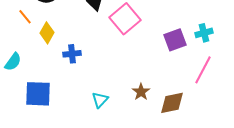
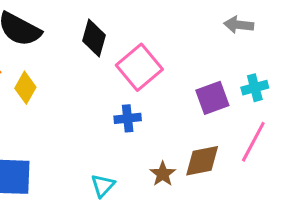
blue cross: (72, 54) -> (128, 118), moved
brown diamond: (172, 103) -> (202, 161), moved

